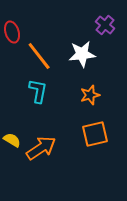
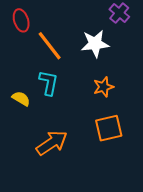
yellow semicircle: (12, 140) -> (21, 99), moved

